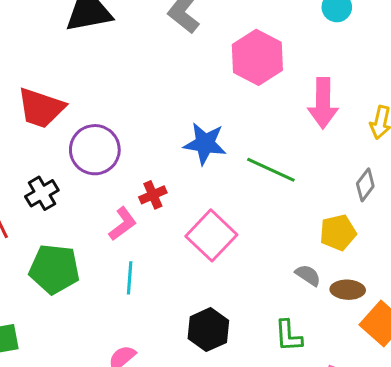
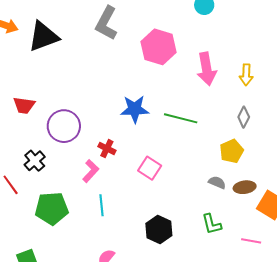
red trapezoid: (41, 108) -> (24, 105), size x0.7
red cross: (153, 195) -> (107, 149), turned -30
pink square: (211, 235) -> (150, 168), size x0.7

